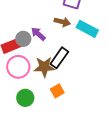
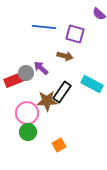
cyan rectangle: (87, 29) -> (92, 84), moved
pink circle: (18, 67) -> (27, 113), moved
orange square: (57, 91) -> (59, 145), moved

